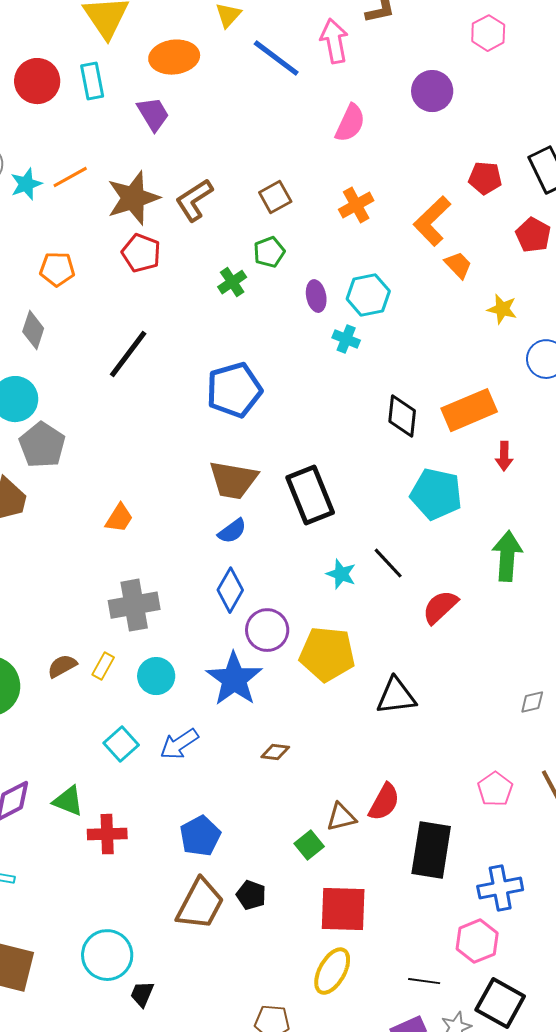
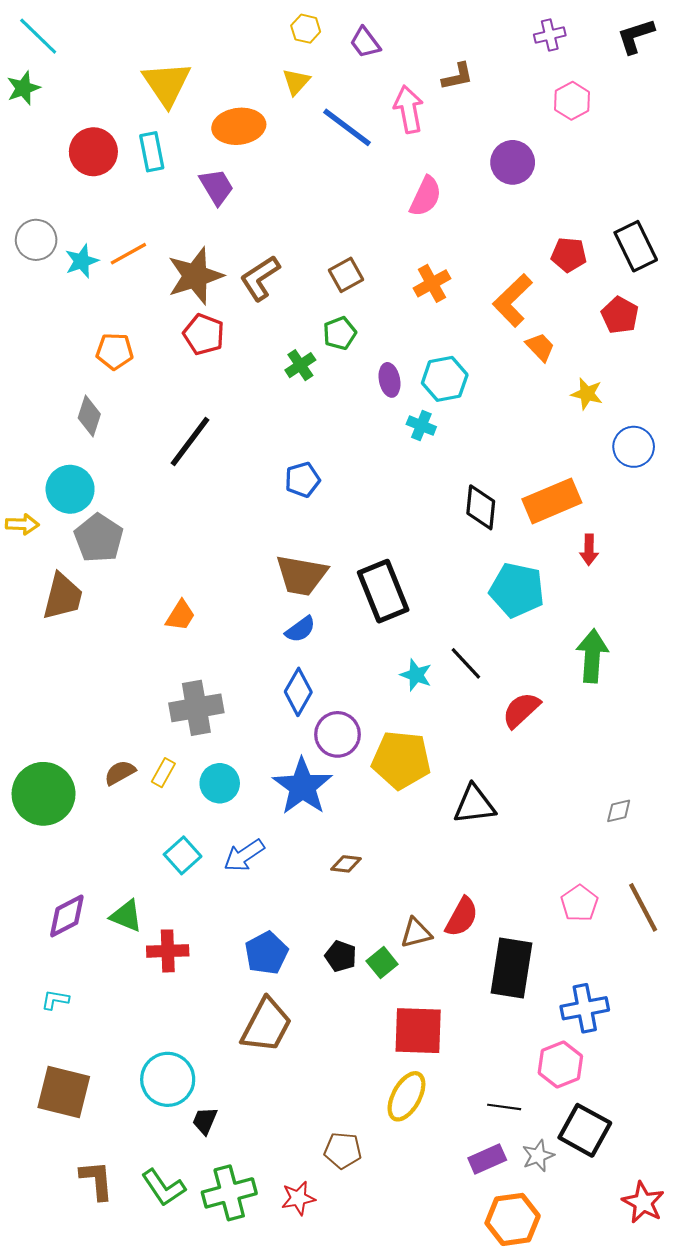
blue pentagon: (234, 390) -> (302, 480), size x0.6
black pentagon: (251, 895) -> (341, 956), moved

